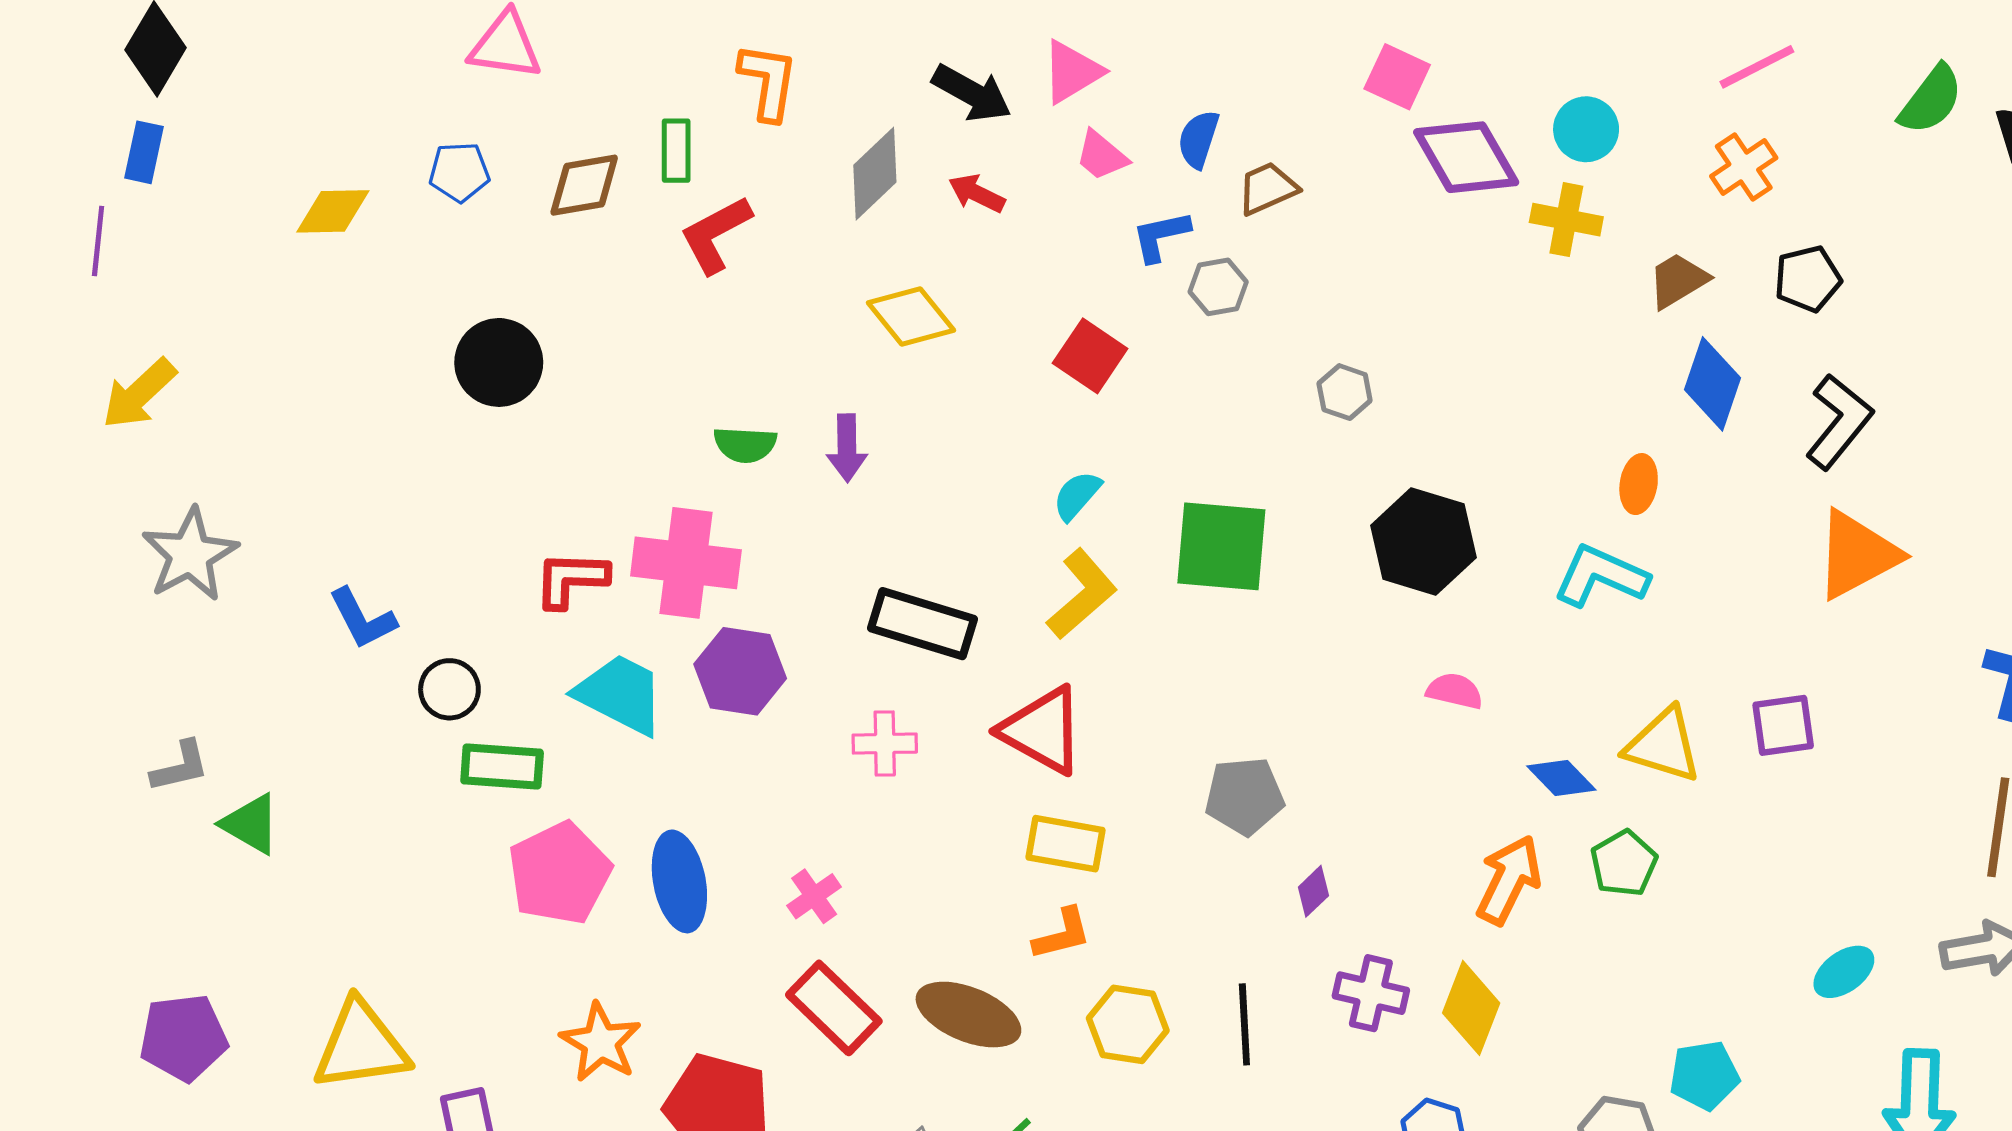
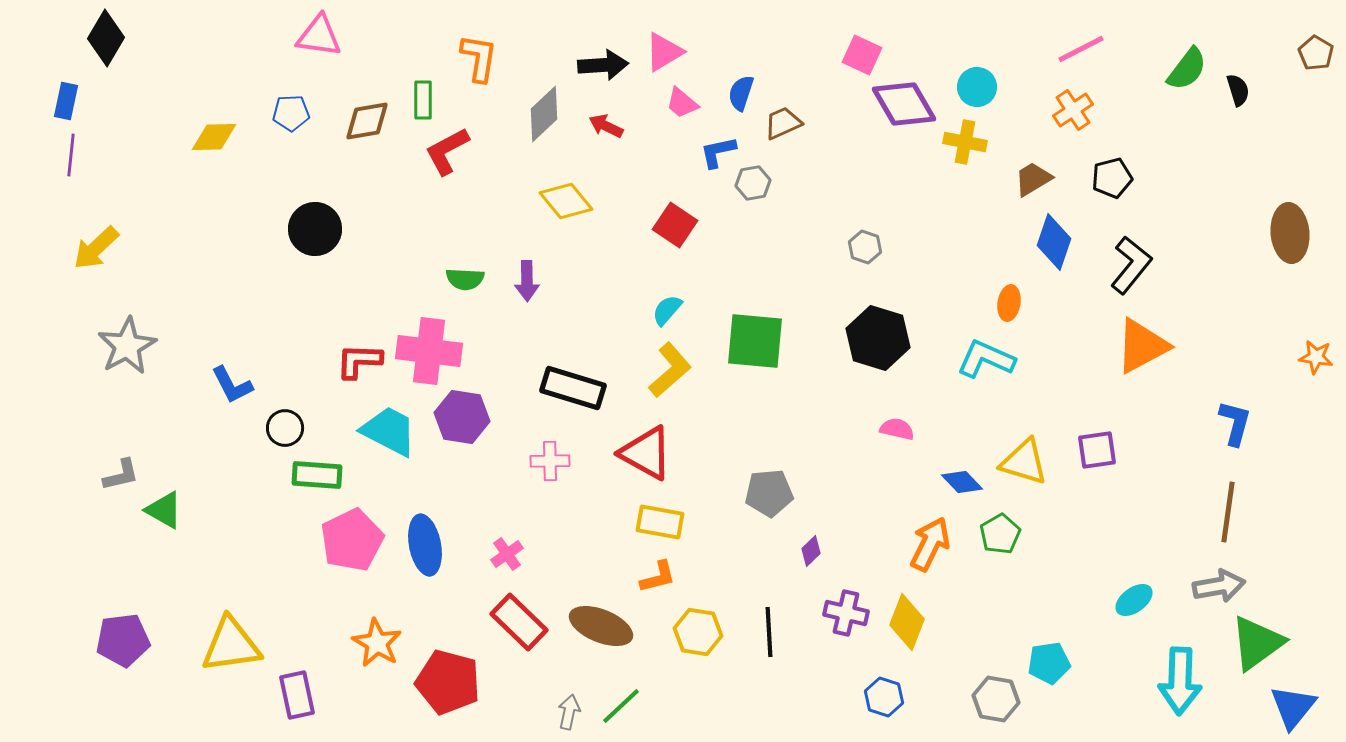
black arrow: (972, 93) -> (603, 65), turned -33
blue rectangle: (144, 152) -> (66, 101), moved
gray hexagon: (1345, 392) -> (865, 247), moved

